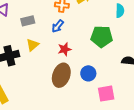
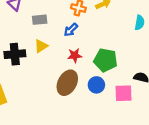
green pentagon: (102, 37) -> (106, 60), moved
pink square: (106, 94) -> (124, 93), moved

